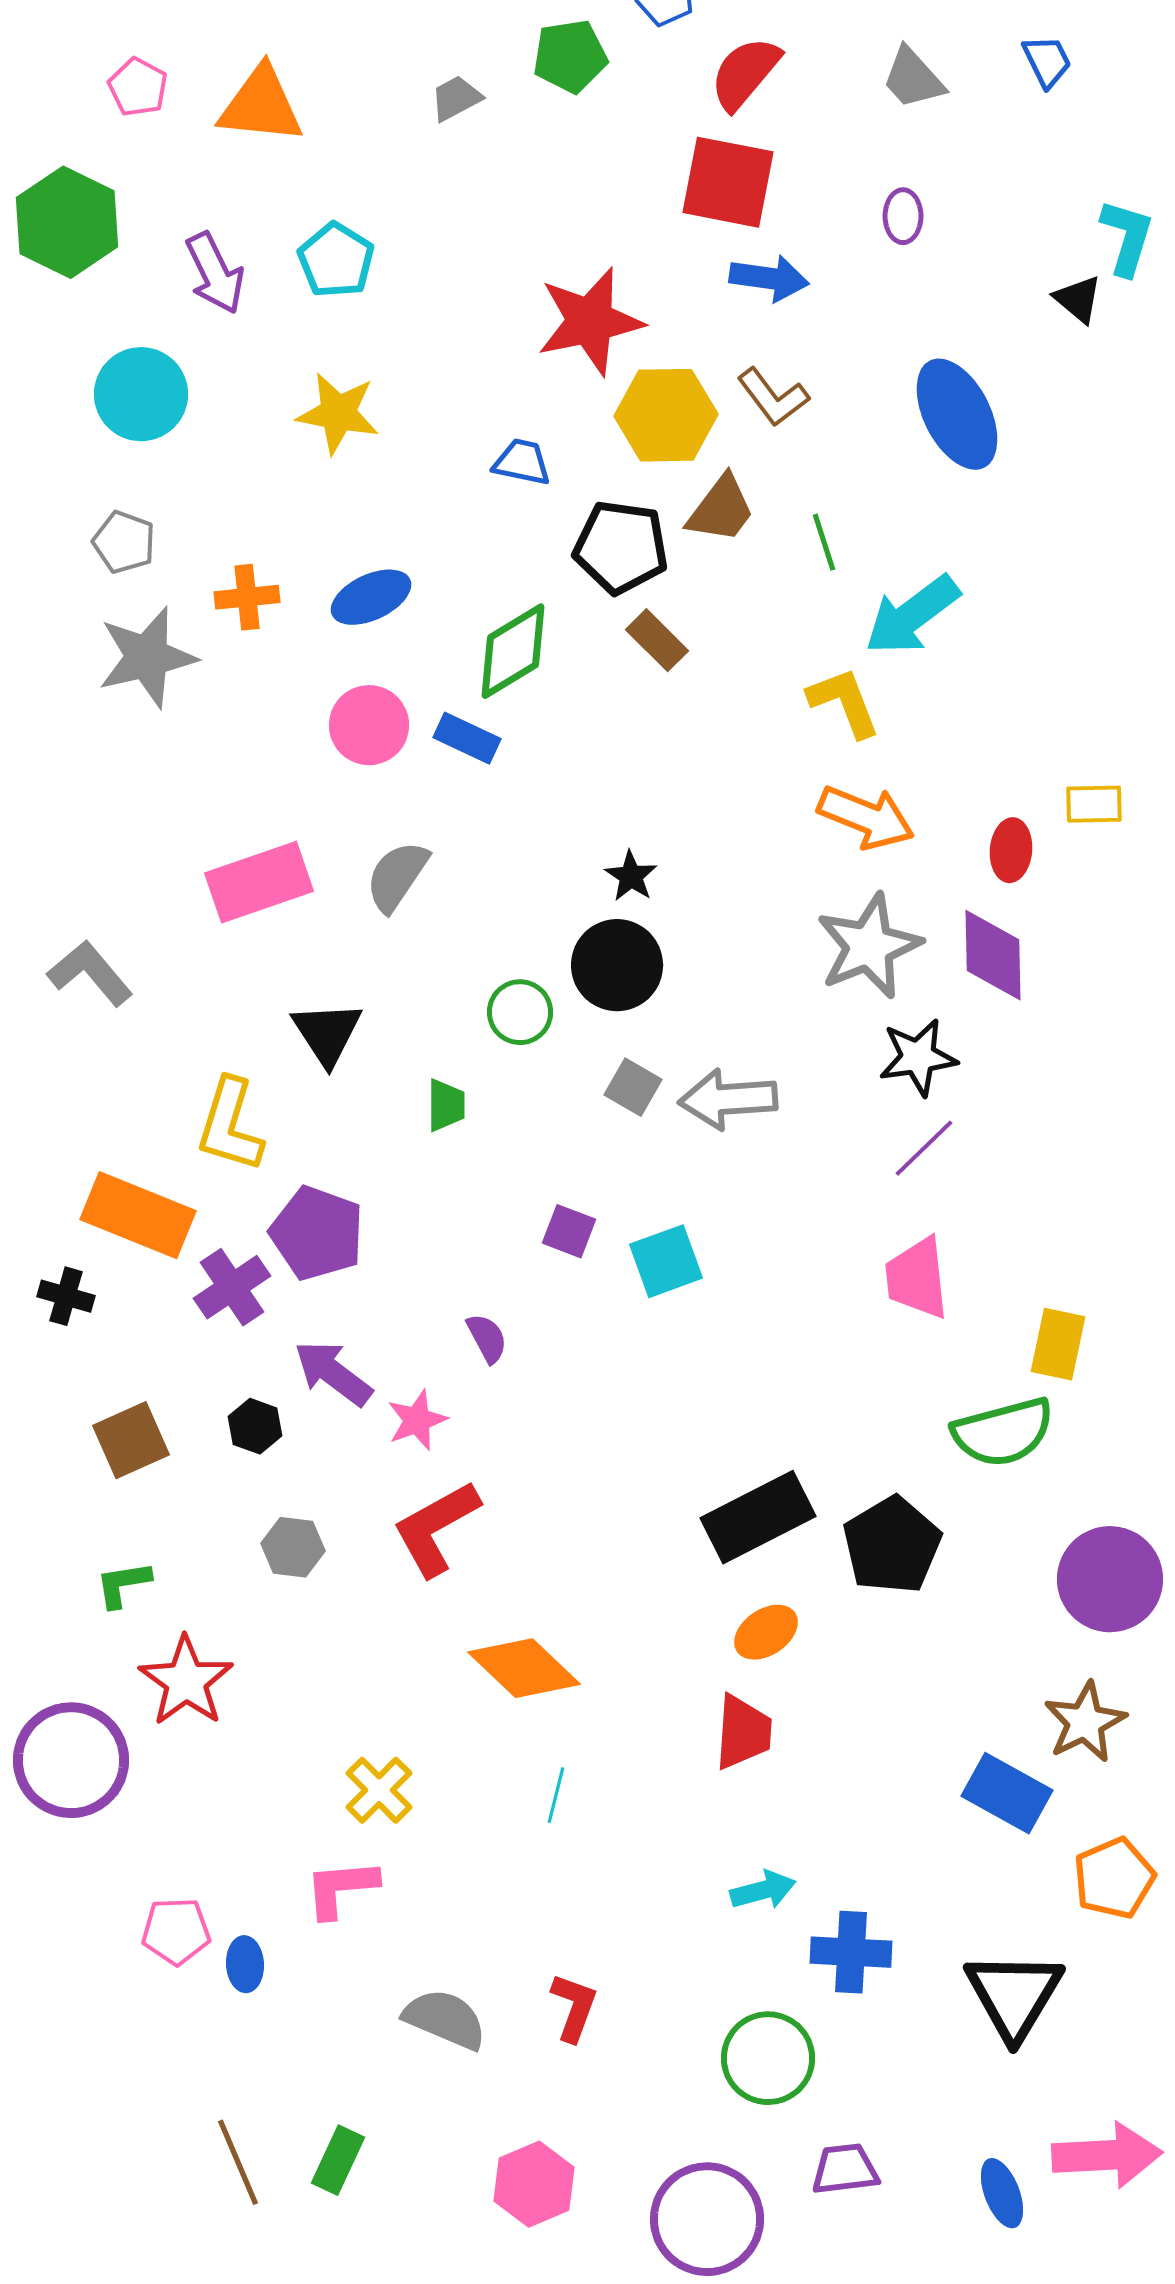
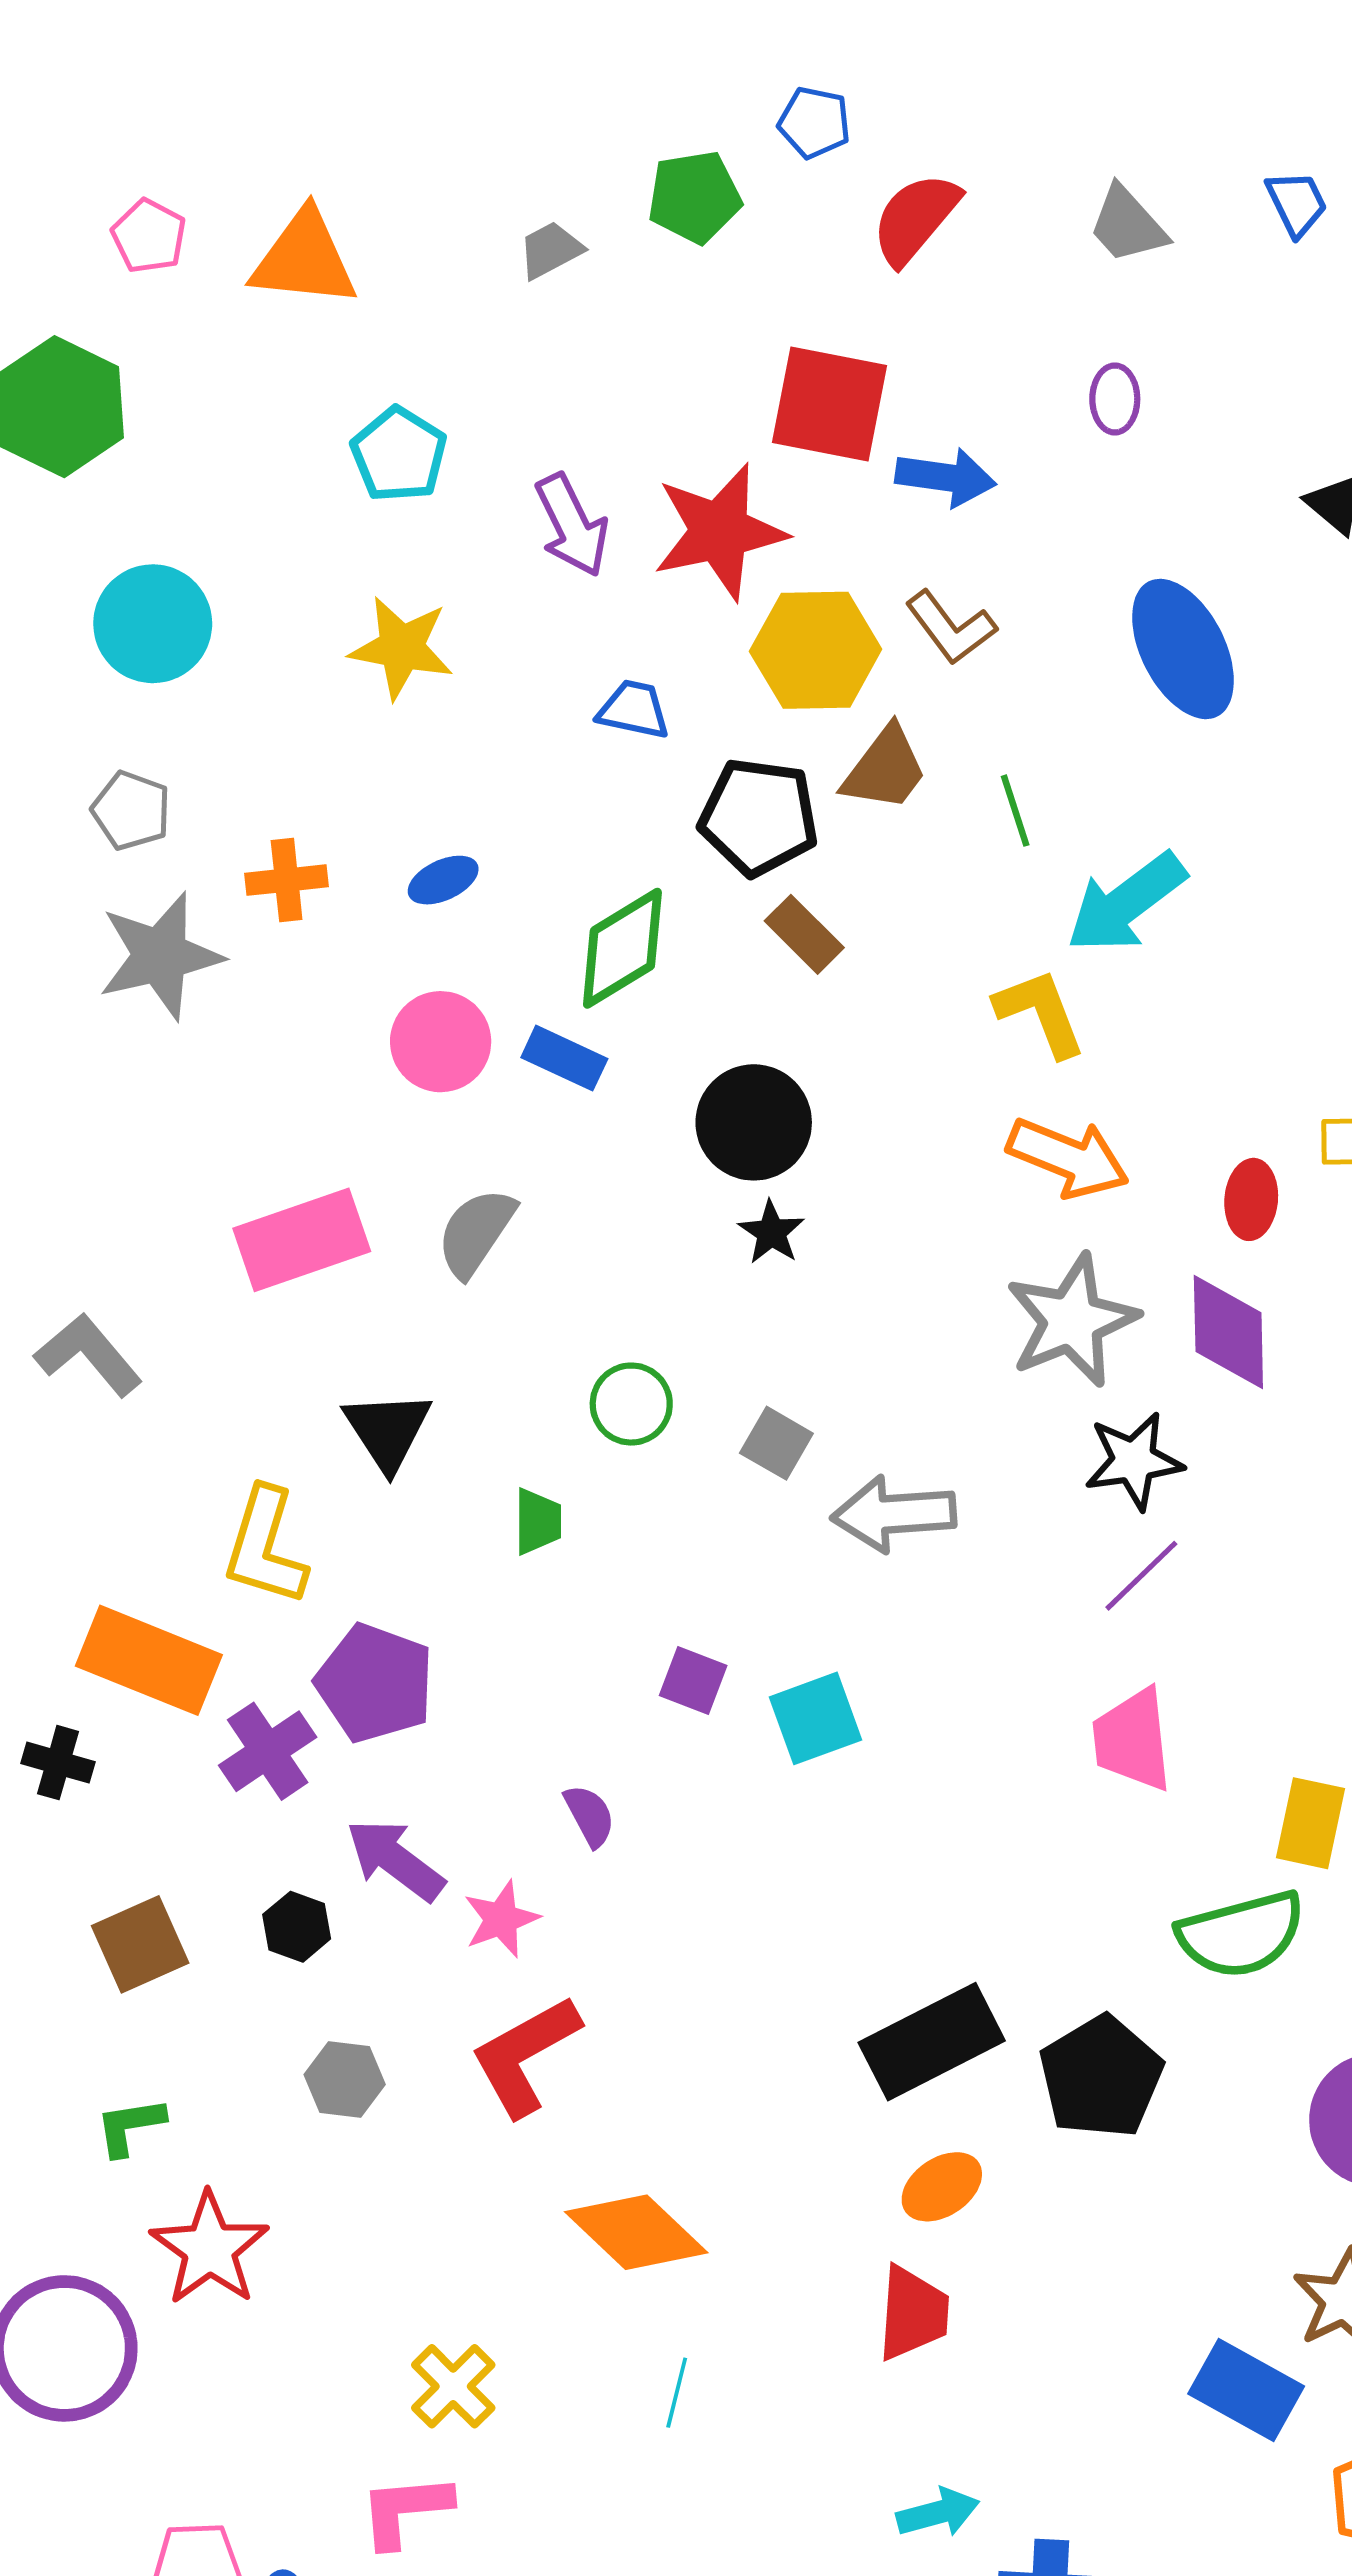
red square: (728, 182) -> (829, 404), moved
purple arrow: (215, 273) -> (572, 525), moved
blue ellipse: (371, 597) -> (443, 880), size x0.7
black circle: (617, 965) -> (754, 1122), moved
gray square: (633, 1087) -> (776, 1443), moved

